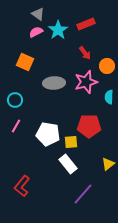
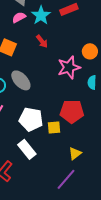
red arrow: (85, 53) -> (42, 41), moved
gray ellipse: (54, 83) -> (21, 80), moved, turned 50
white rectangle: (68, 164) -> (27, 149), moved
yellow triangle: (108, 164) -> (75, 153), moved

